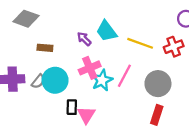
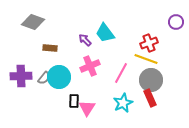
yellow line: (140, 43) -> (146, 59), moved
red cross: (174, 47) -> (149, 43), moved
cyan star: (102, 80) -> (123, 103), moved
red rectangle: (157, 115) -> (150, 98), moved, turned -42

